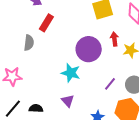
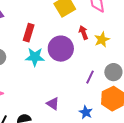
red rectangle: (46, 23) -> (29, 33), moved
cyan star: (71, 73) -> (35, 57), moved

